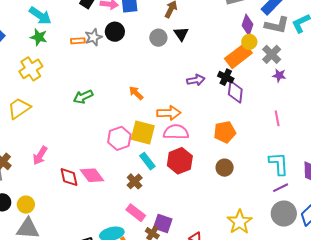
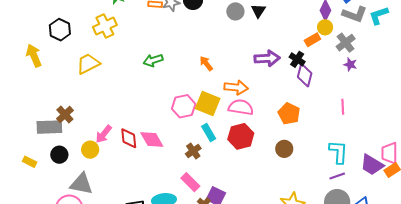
orange rectangle: (238, 56) -> (312, 40), size x0.6
purple arrow: (196, 80) -> (267, 58), size x1.4
orange pentagon: (225, 132) -> (289, 114), turned 30
pink arrow: (40, 156) -> (104, 134), moved
yellow circle: (26, 205) -> (90, 150), moved

